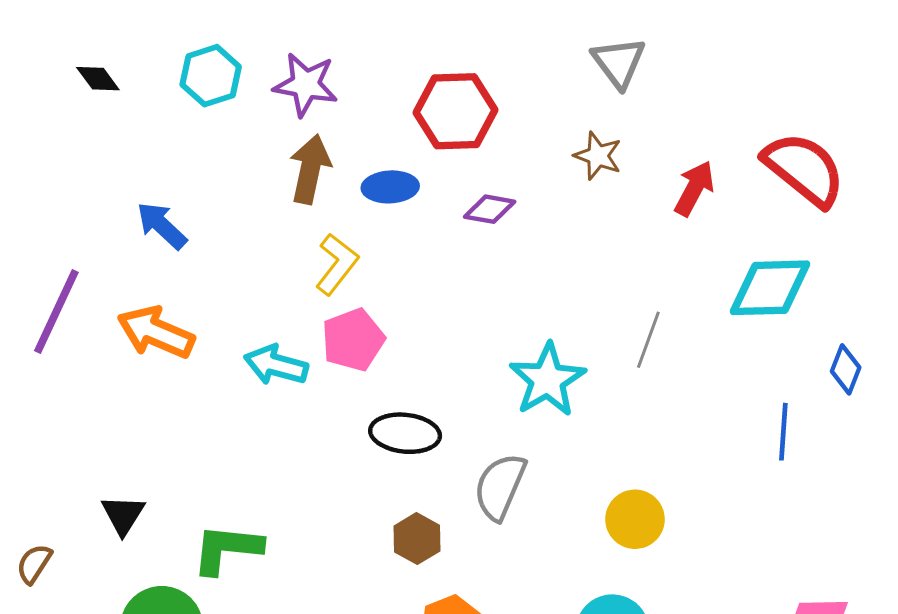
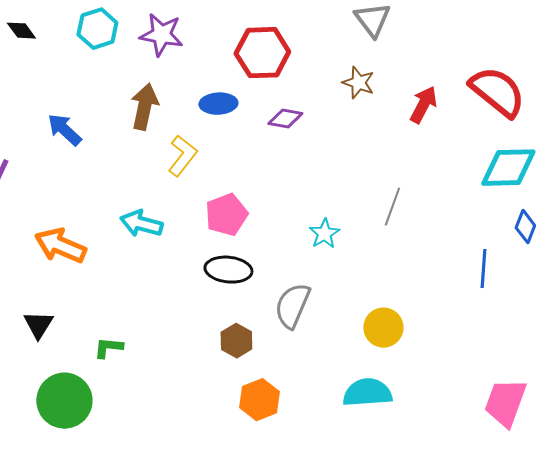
brown arrow: (310, 169) -> (144, 107), moved
cyan diamond: (770, 288) -> (508, 168), moved
orange arrow: (156, 332) -> (60, 246), moved
pink pentagon: (353, 340) -> (226, 215), moved
cyan star: (547, 380) -> (324, 234), size x0.6
green L-shape: (227, 549) -> (108, 348), size x0.6

